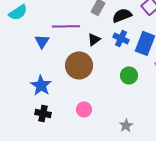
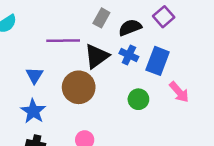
black triangle: (94, 39) -> (97, 56), size x1.6
blue triangle: (42, 41) -> (34, 75), moved

